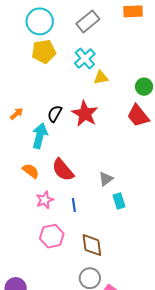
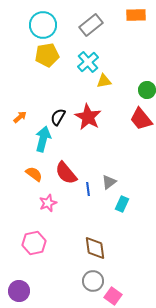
cyan rectangle: (119, 201) -> (122, 204), turned 42
blue line: (74, 205) -> (88, 189), moved
pink hexagon: (52, 236) -> (34, 243), moved

